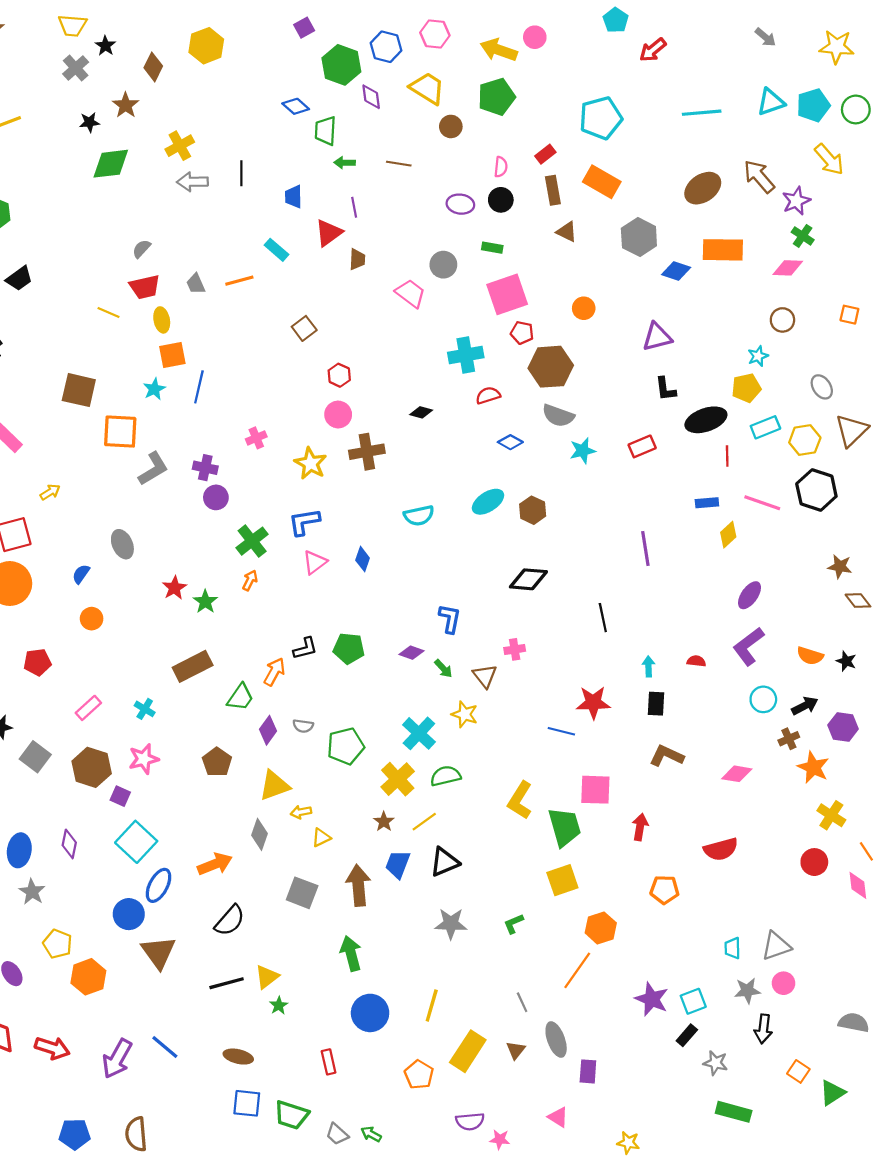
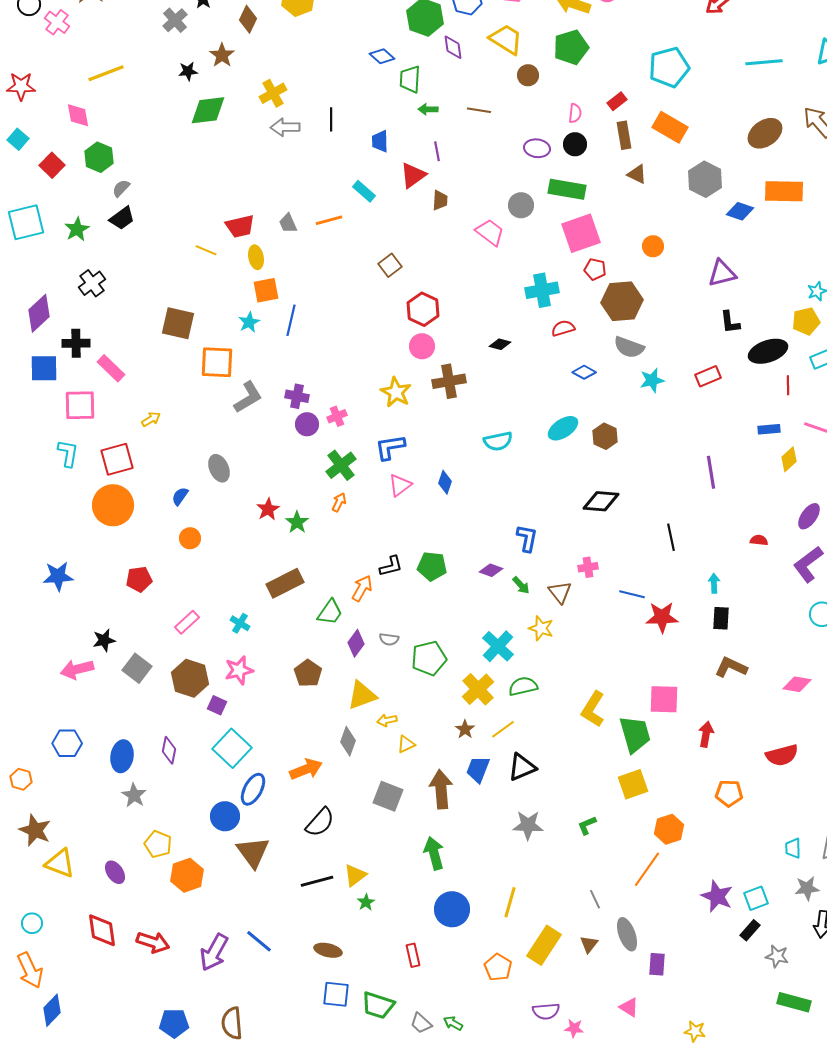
green rectangle: (492, 248) -> (567, 189), size x1.8
gray semicircle: (142, 249) -> (121, 188), moved
red hexagon: (339, 375) -> (423, 309), size x1.5
pink cross: (256, 438) -> (337, 416), moved
red semicircle: (696, 661) -> (759, 540), moved
blue line: (561, 731) -> (632, 594), moved

